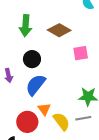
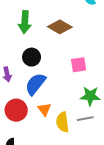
pink square: (81, 53) -> (79, 65), moved
yellow semicircle: (61, 121) -> (63, 122), turned -150
red circle: (27, 122) -> (16, 110), moved

